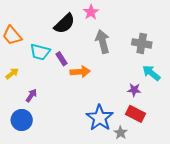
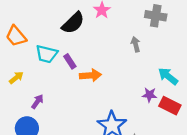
gray arrow: (103, 42) -> (136, 44), moved, size x0.6
gray cross: (142, 43) -> (156, 16), moved
red rectangle: (136, 114) -> (170, 106), moved

